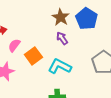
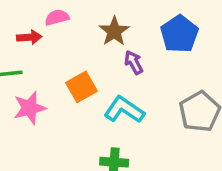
brown star: (61, 17) -> (114, 31), moved
pink semicircle: (14, 45) -> (57, 17), moved, turned 32

